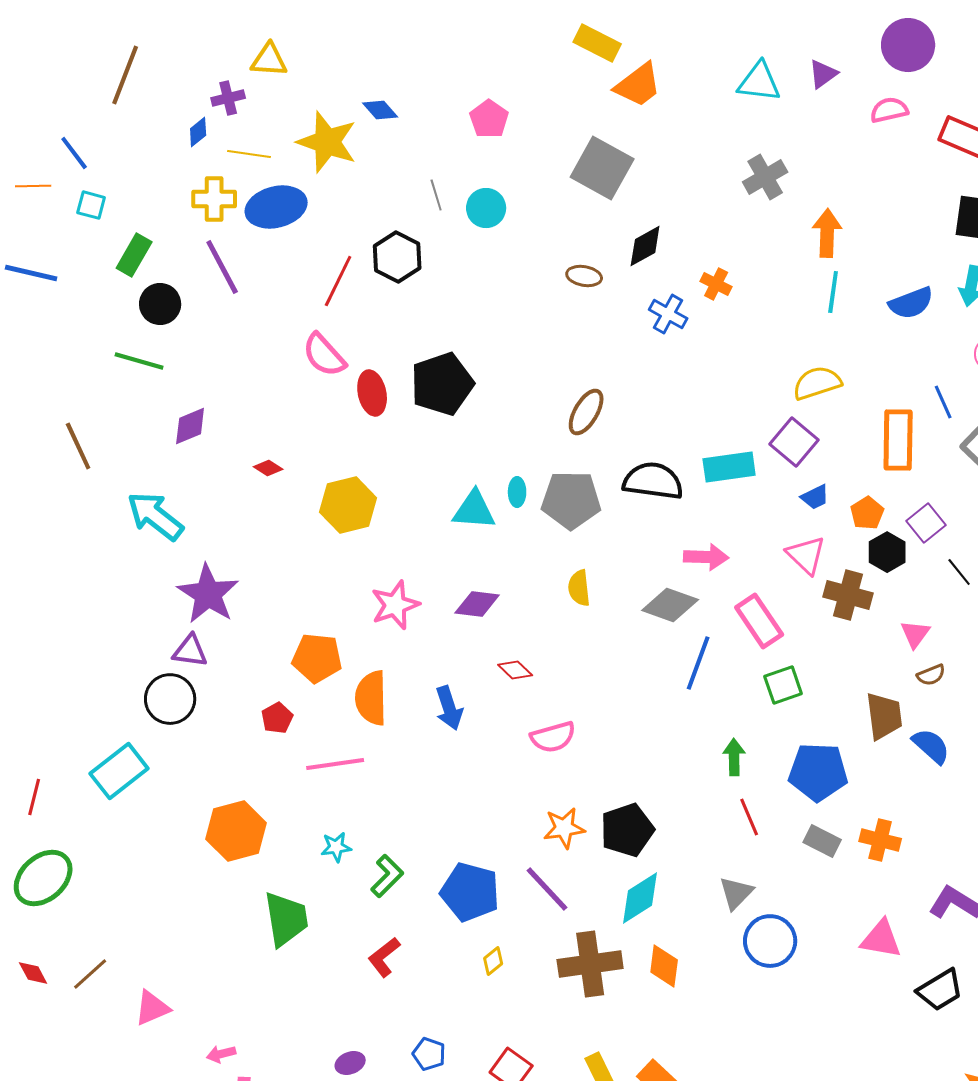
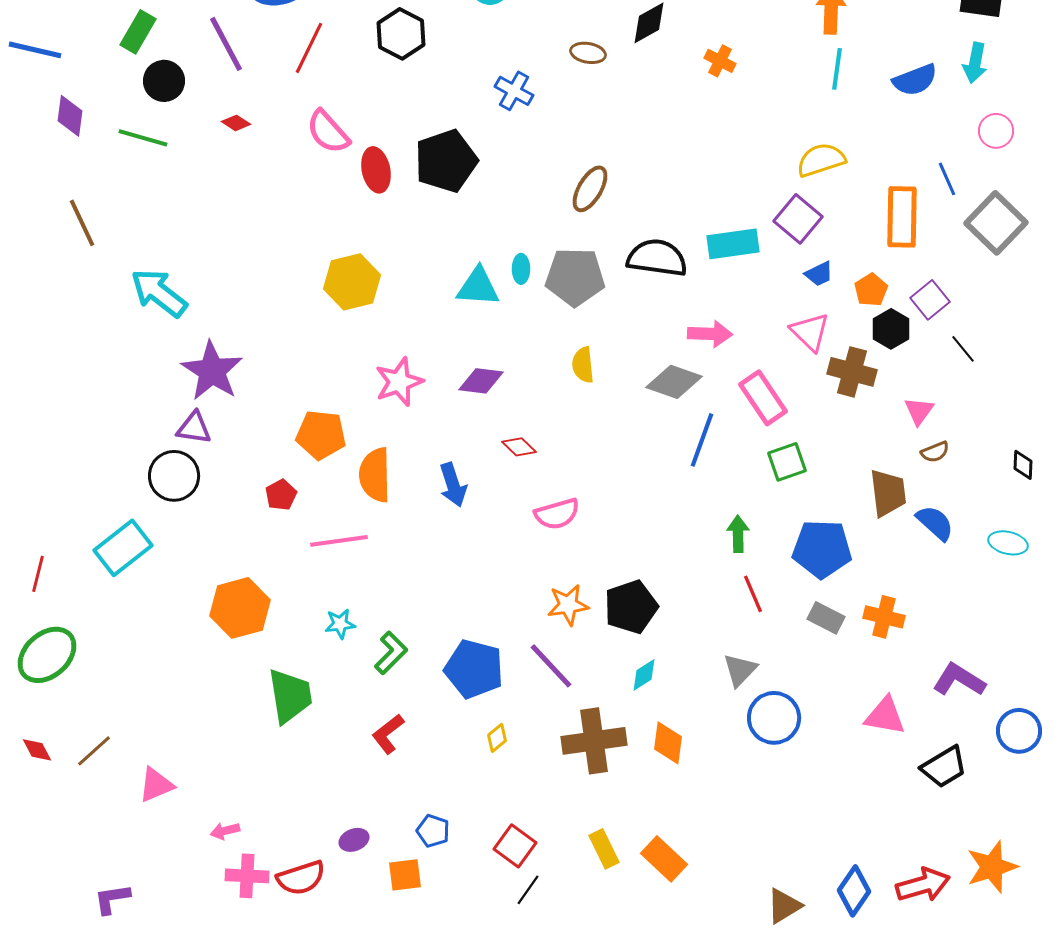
red line: (338, 281) -> (309, 48), moved
blue cross: (668, 314) -> (514, 91), moved
purple diamond: (190, 426) -> (70, 116), moved, turned -60
red diamond: (268, 468) -> (236, 123), moved
cyan diamond: (640, 898) -> (644, 675), size x0.6

